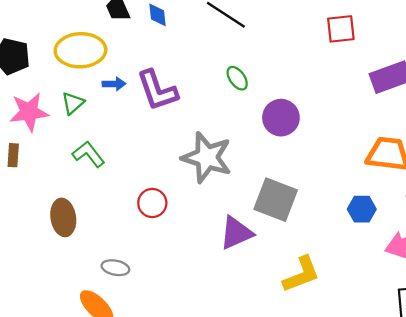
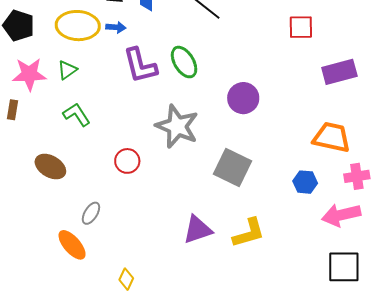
green ellipse: (237, 78) -> (184, 62), moved, size x1.5
blue arrow: (114, 84) -> (116, 27), moved
brown ellipse: (63, 217) -> (50, 167), turned -56
purple triangle: (236, 233) -> (198, 230), moved
gray ellipse: (115, 268) -> (91, 213), turned -75

